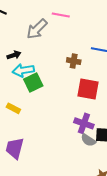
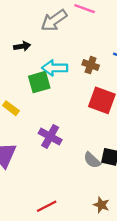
cyan arrow: (23, 70) -> (55, 68), moved
purple cross: (84, 123) -> (50, 136), moved

